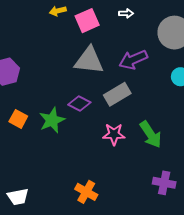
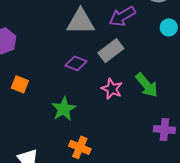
green star: (52, 120) -> (64, 109), moved
pink star: (114, 134) -> (112, 89), turned 30
orange cross: (86, 192) -> (80, 147), moved

